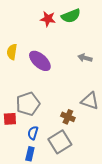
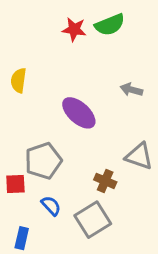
purple ellipse: (40, 61) -> (79, 113), moved
blue semicircle: (33, 133) -> (51, 206), turned 120
blue rectangle: (30, 154) -> (22, 238), moved

